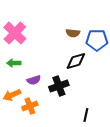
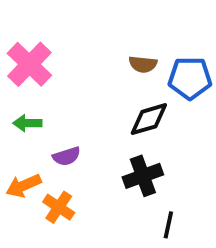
black cross: (59, 86) -> (143, 176), moved
orange cross: (30, 106) -> (59, 207), turned -35

